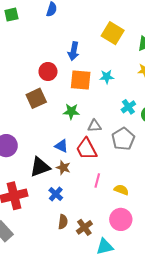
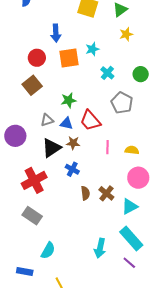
cyan cross: (128, 107) -> (107, 73), moved
green star: (71, 111) -> (69, 100), moved
gray triangle: (94, 126) -> (47, 120), moved

